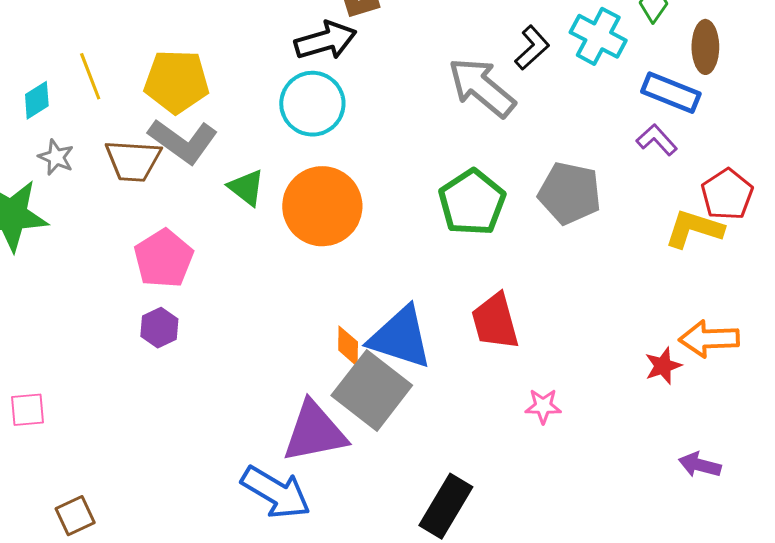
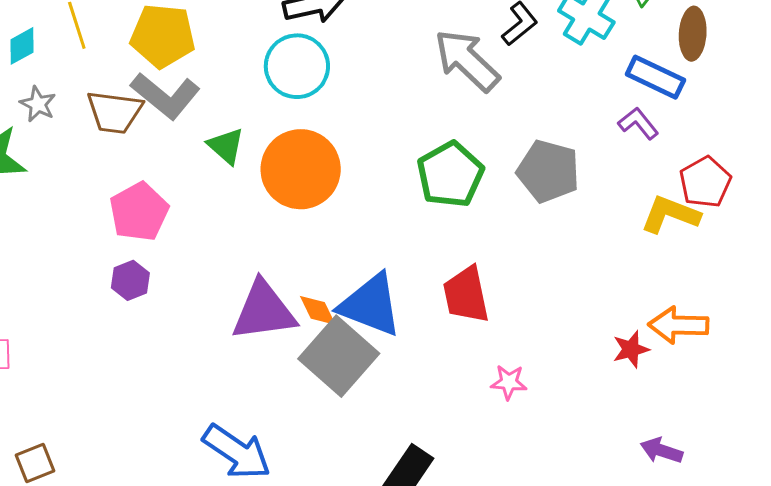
orange diamond: (348, 346) -> (318, 310), turned -30
purple triangle: (315, 432) -> (264, 311), moved

